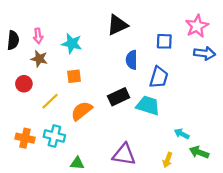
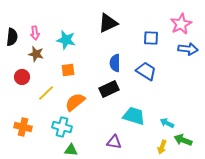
blue semicircle: (132, 60) -> (115, 63), moved
blue trapezoid: (159, 77) -> (146, 71), turned -75
cyan trapezoid: (148, 106) -> (134, 116), moved
cyan cross: (54, 136) -> (62, 127), moved
purple triangle: (124, 154) -> (114, 142), size x0.7
yellow arrow: (168, 160) -> (162, 147), moved

